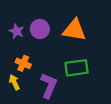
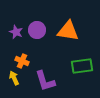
green rectangle: (76, 68) -> (82, 66), moved
purple L-shape: (49, 86) -> (45, 81), turned 140

